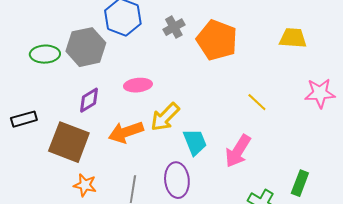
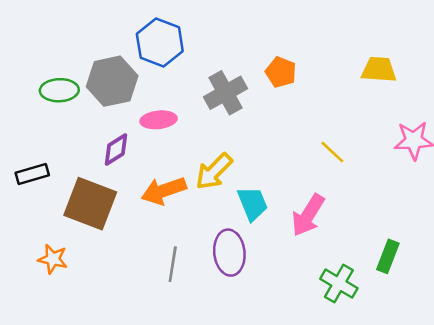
gray cross: (174, 27) -> (226, 93), moved, size x1.5
orange pentagon: (217, 40) -> (281, 72), size x0.6
pink ellipse: (138, 85) -> (159, 120), moved
orange star: (85, 185) -> (53, 259), moved

